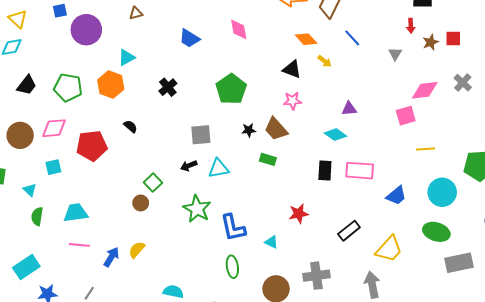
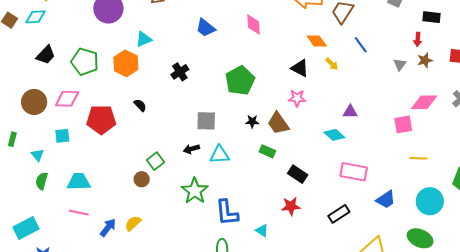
brown star: (431, 42) -> (425, 60), moved
black rectangle: (325, 170) -> (298, 174), moved, turned -66
black rectangle: (349, 231) -> (339, 214), moved

